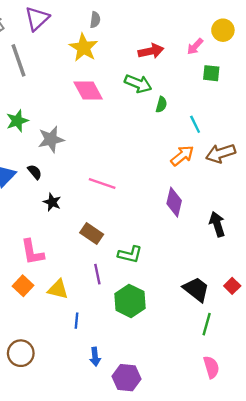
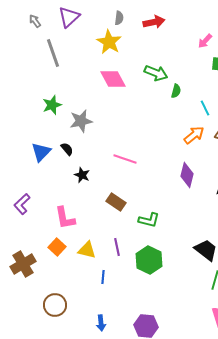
red arrow: (151, 51) -> (154, 22), moved
purple line: (97, 274) -> (117, 247), moved
blue arrow: (95, 357) -> (101, 323), moved

